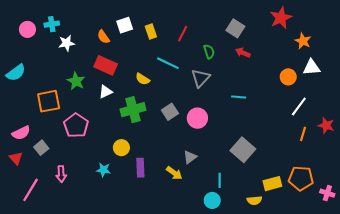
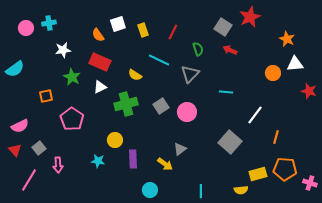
red star: (281, 18) -> (250, 17), moved
white star: (67, 43) -> (63, 50), moved
orange square: (49, 101) -> (46, 96), size x0.6
white line: (299, 106) -> (255, 115), moved
red star: (326, 125) -> (309, 91), moved
orange line: (303, 134) -> (276, 137), moved
gray square: (41, 148) -> (39, 148), moved
cyan line: (220, 180) -> (201, 191), moved
cyan circle: (212, 200) -> (150, 190), moved

